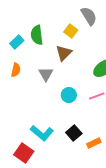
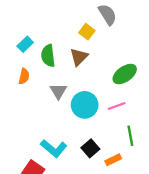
green semicircle: (37, 35) -> (48, 56), moved
gray triangle: (46, 74) -> (58, 91), moved
cyan circle: (69, 95) -> (85, 105), size x1.5

